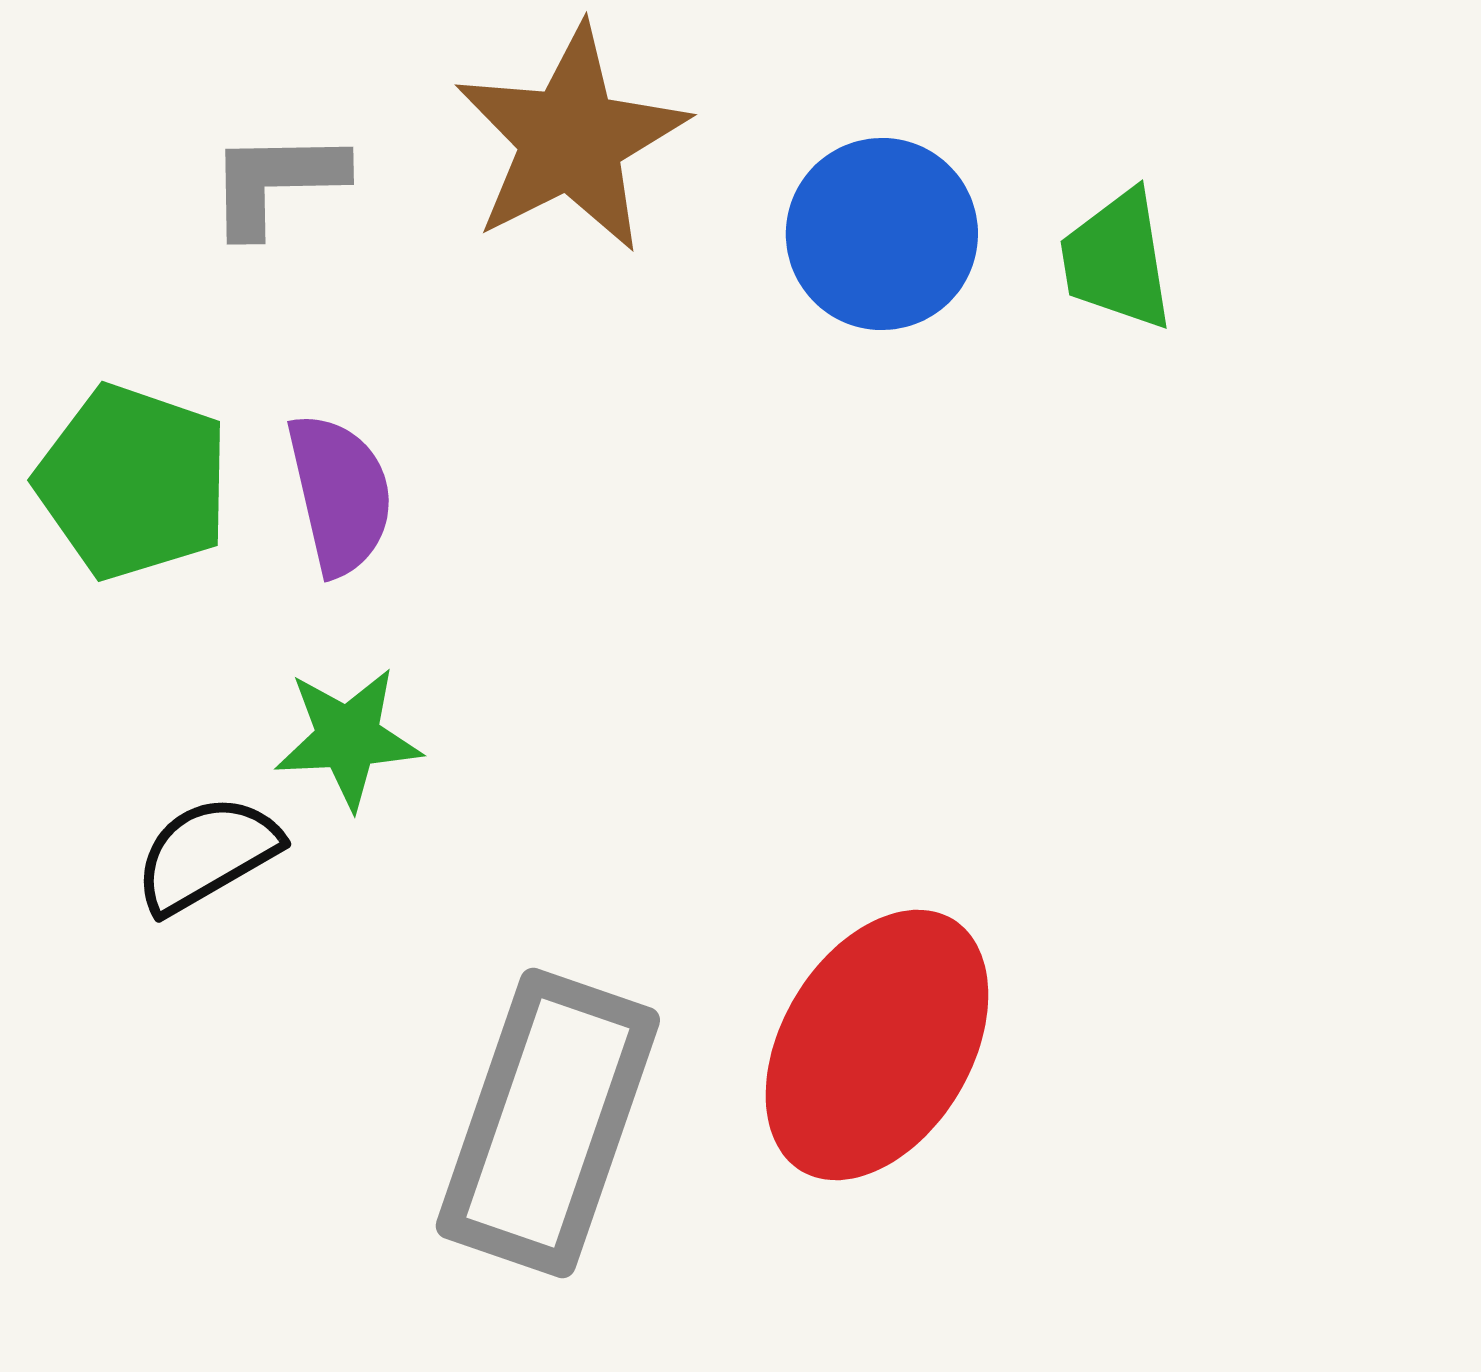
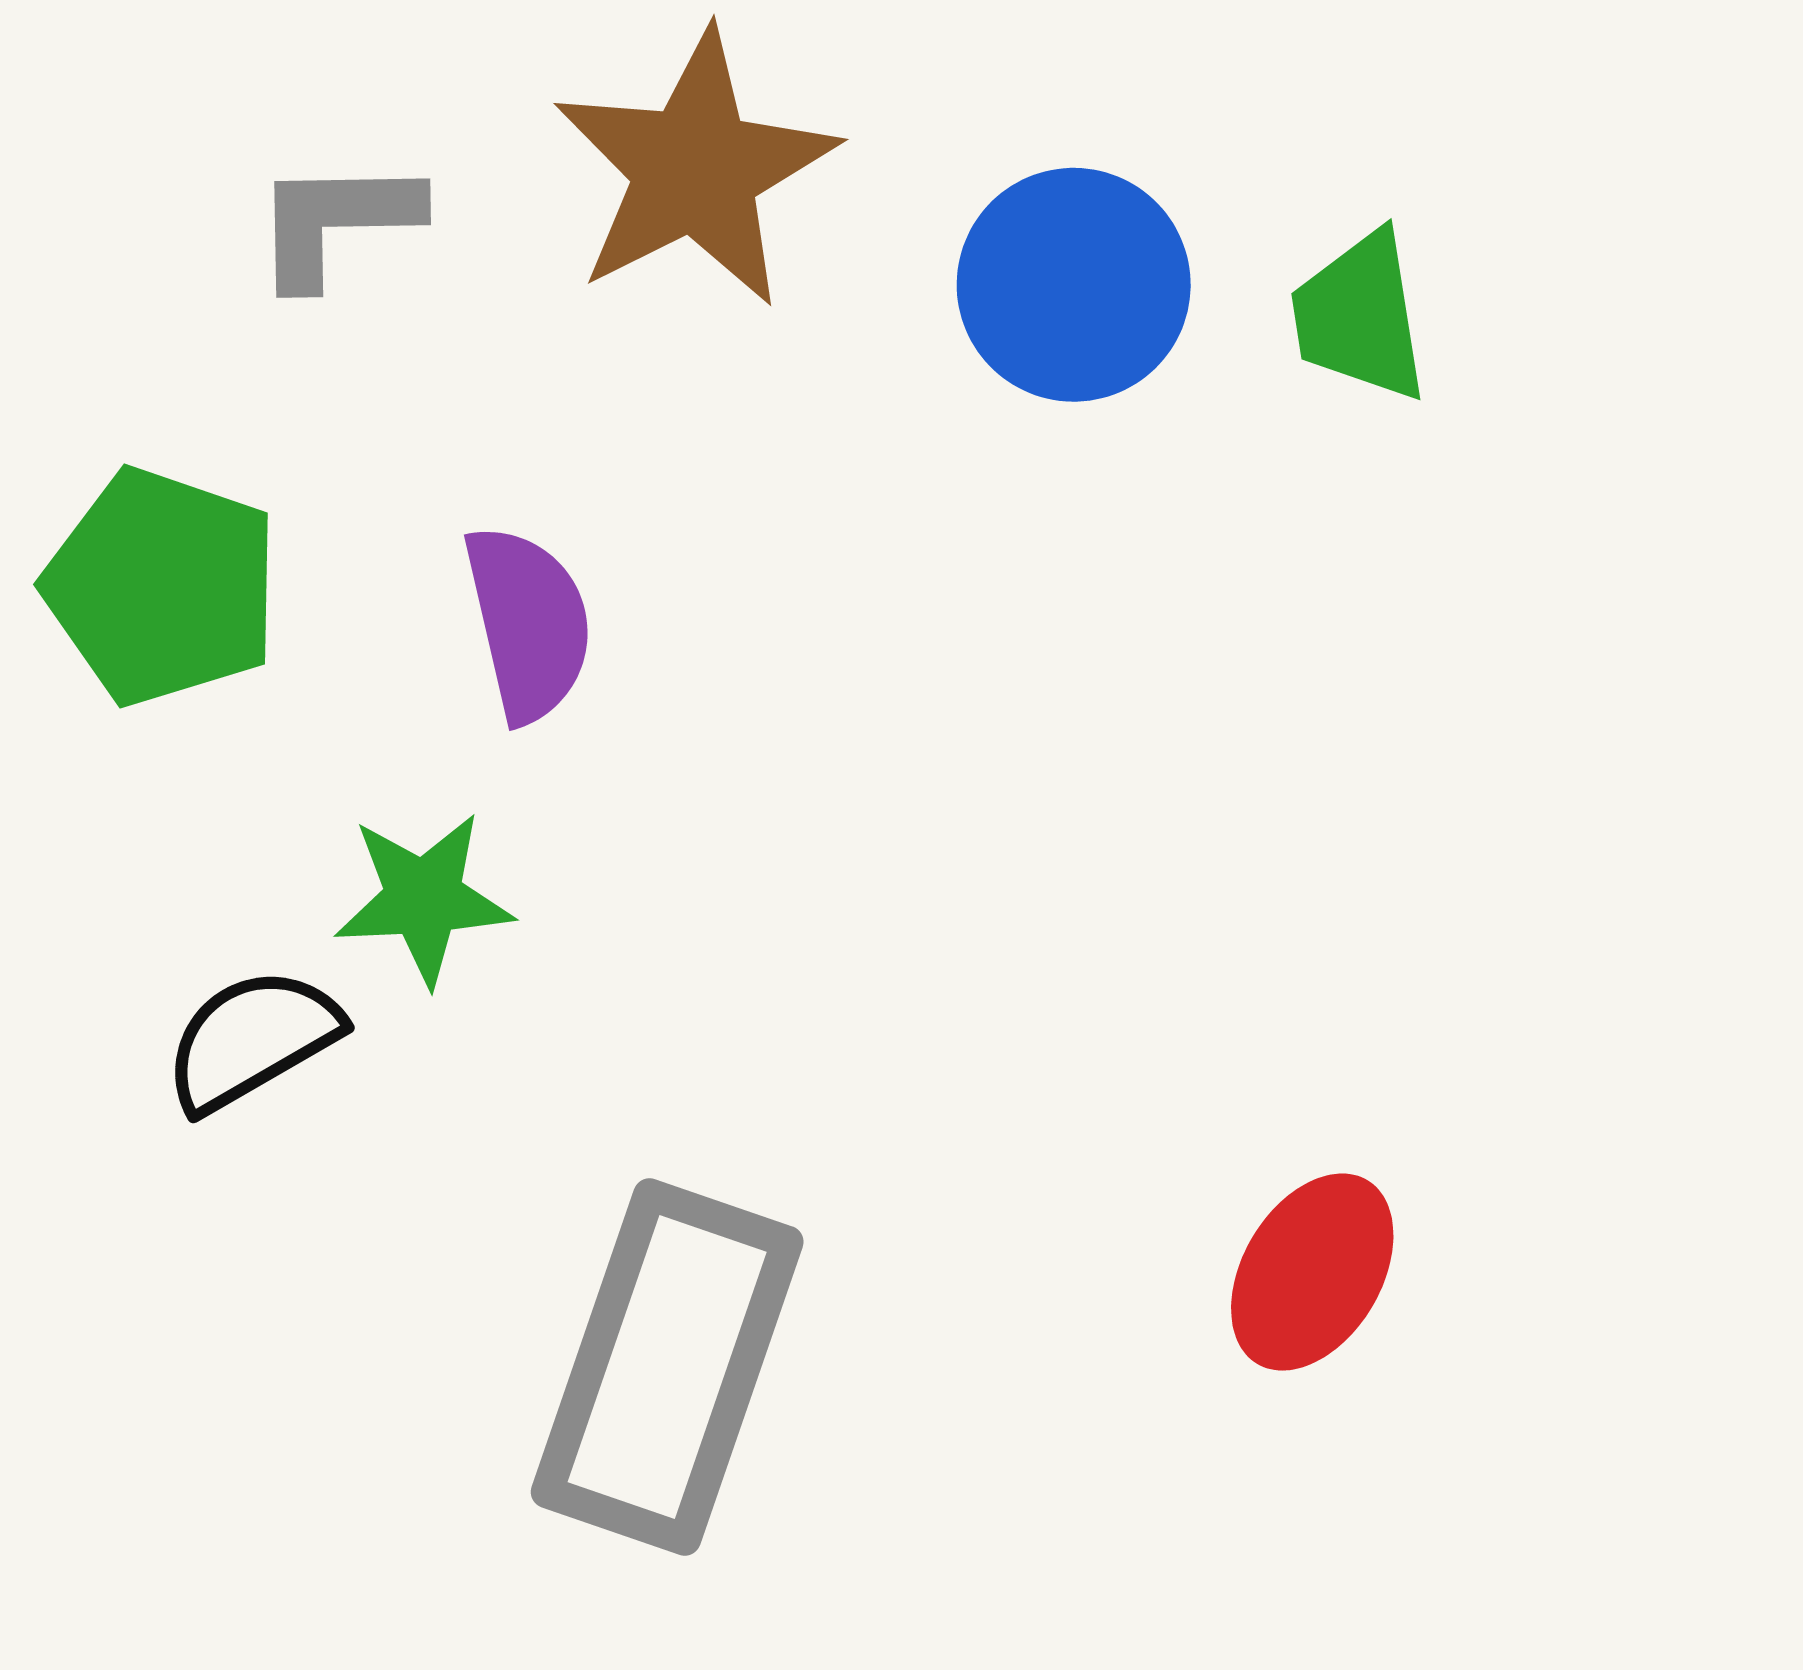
purple semicircle: (340, 494) -> (528, 623), moved
red ellipse: (877, 1045) -> (1312, 1272), moved, size x0.6

